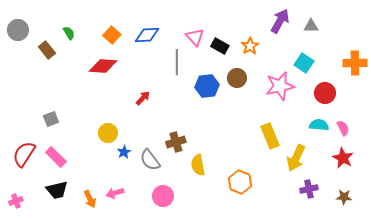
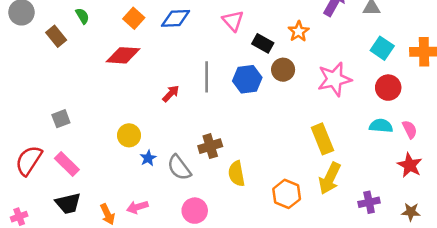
black rectangle: (220, 46) -> (263, 43), moved
gray line: (177, 62) -> (207, 77), moved
cyan square: (304, 63) -> (382, 48), moved
yellow arrow: (296, 158) -> (330, 178), moved

